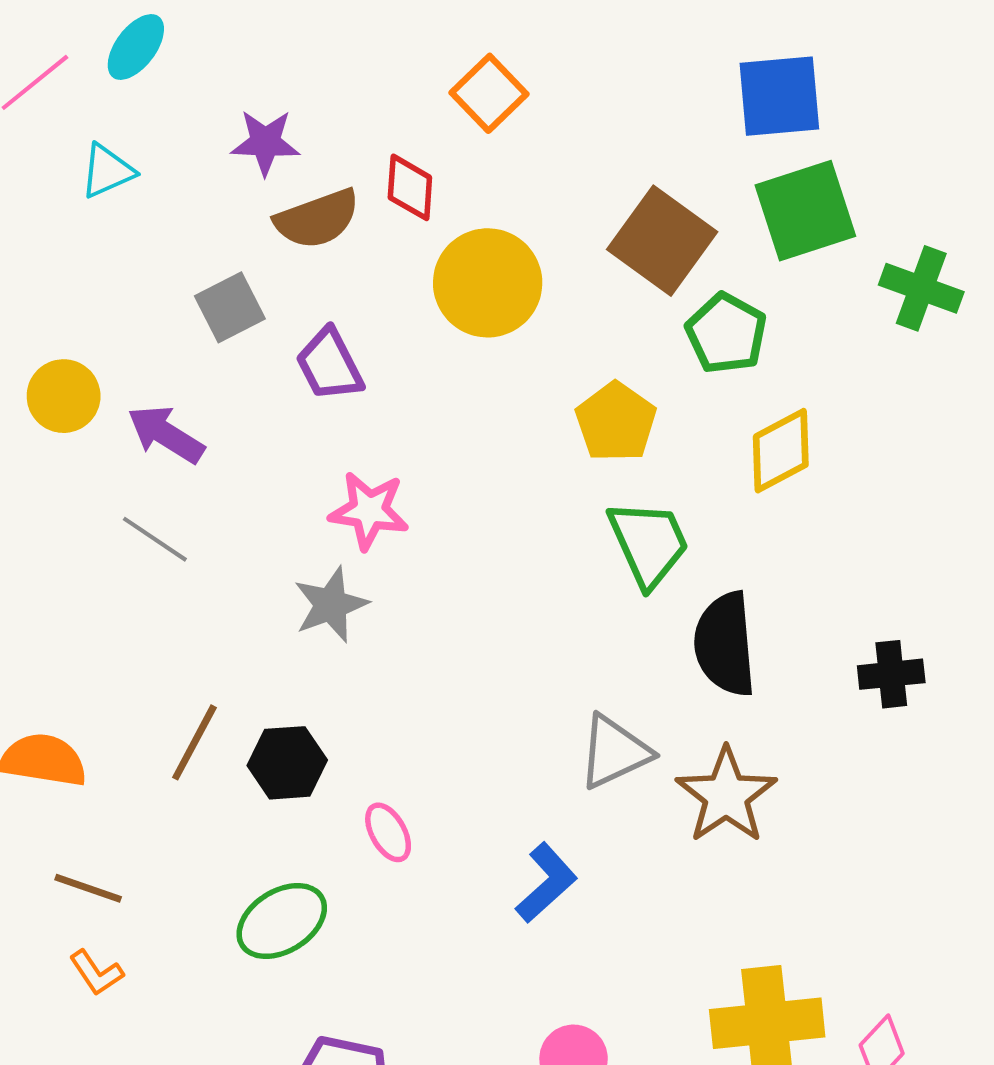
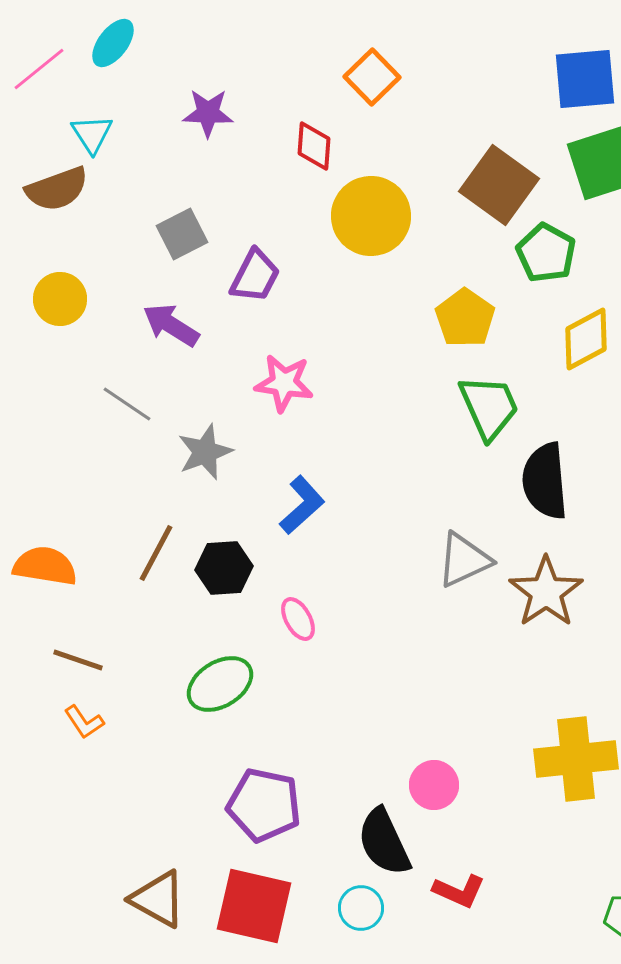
cyan triangle: (107, 171) -> (92, 134), turned -39
brown semicircle: (317, 219) -> (57, 189), moved
purple trapezoid: (329, 365) -> (255, 276), turned -126
purple arrow: (166, 434) -> (171, 325), moved
gray star: (331, 605) -> (205, 452), moved
blue L-shape: (546, 883) -> (302, 505), moved

